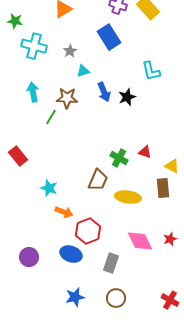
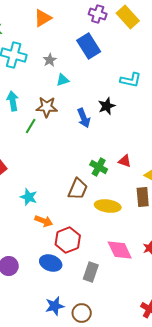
cyan L-shape: (151, 71) -> (131, 80), turned -65
blue arrow: (104, 92) -> (84, 118), moved
brown circle: (116, 298) -> (82, 313), moved

